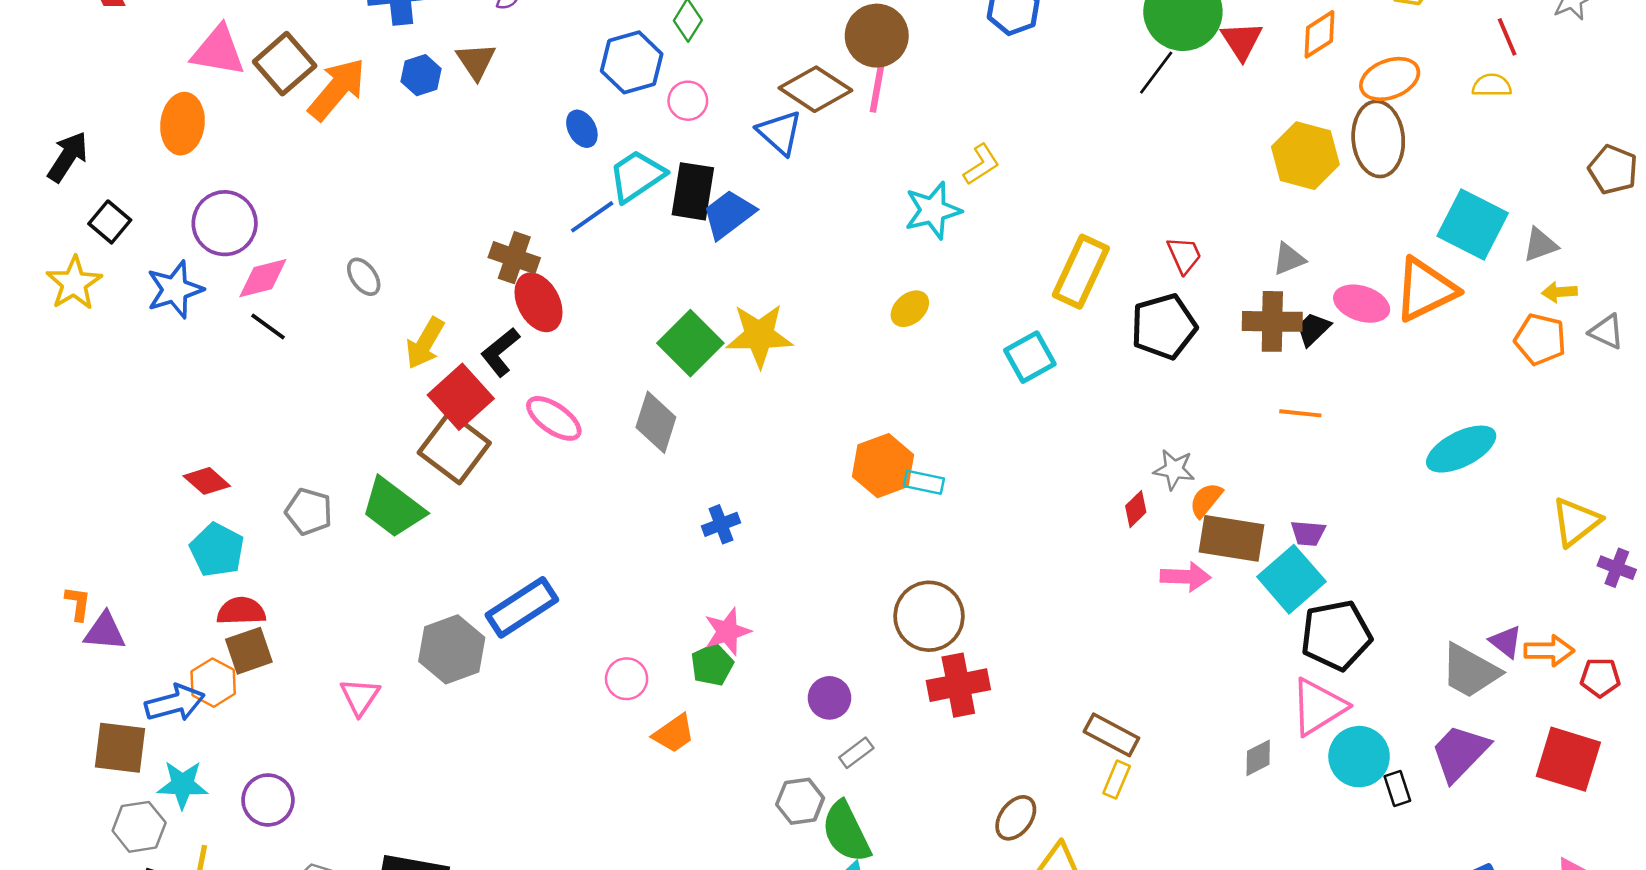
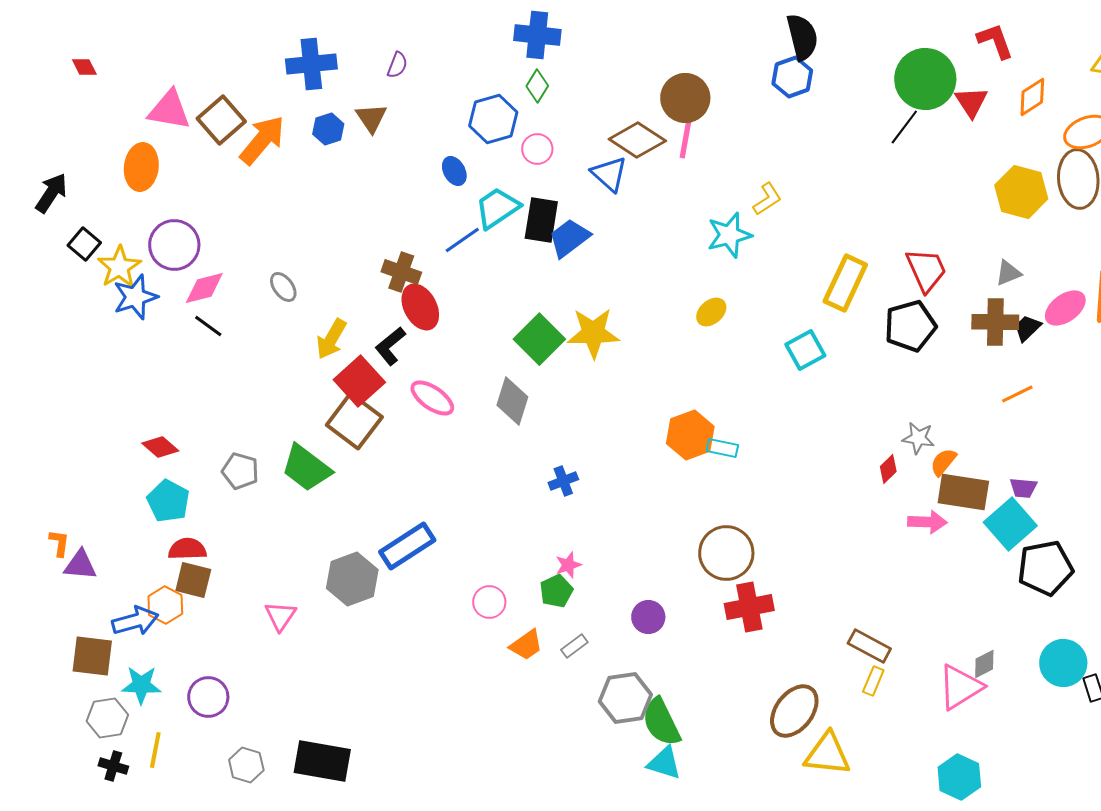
red trapezoid: (1184, 255) -> (926, 270), size x1.5
yellow star: (74, 283) -> (119, 267), moved
pink ellipse: (1362, 304) -> (1065, 308), turned -54
orange line: (1300, 413) -> (1017, 394), turned -32
pink star: (727, 632) -> (568, 565), size x0.7
brown square: (249, 651) -> (193, 580), turned 33
pink triangle: (1318, 707) -> (960, 687), moved
gray rectangle: (856, 753) -> (574, 646), moved
gray hexagon: (800, 801) -> (625, 698), size x1.4
brown ellipse: (1016, 818) -> (794, 711), size x1.5

